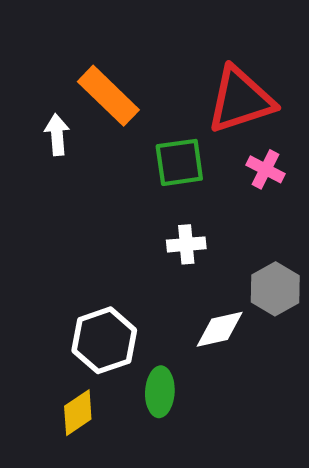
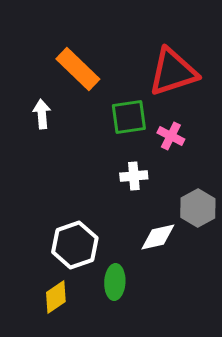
white arrow: (57, 135) -> (42, 114), moved
pink cross: (266, 169) -> (171, 136), moved

